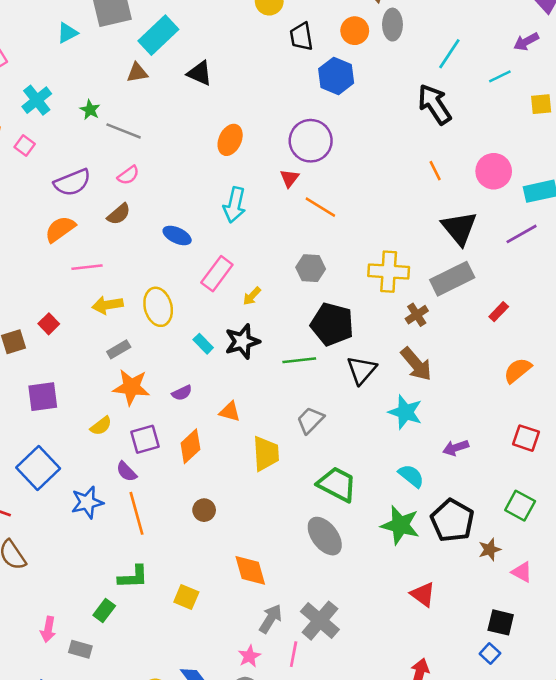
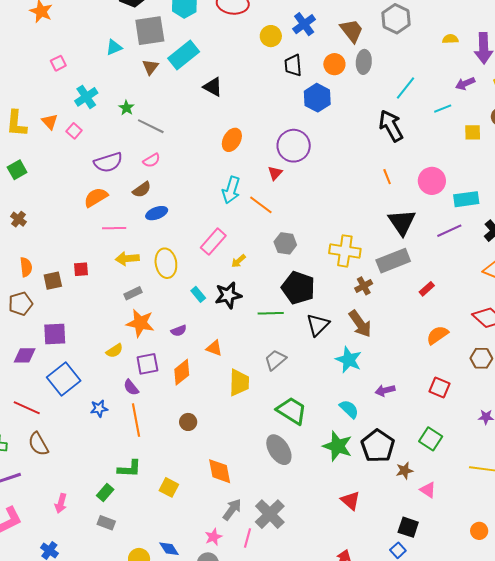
brown triangle: (137, 73) -> (150, 67), moved, turned -48
orange line: (320, 207) -> (261, 205), moved
blue ellipse: (177, 236) -> (157, 213), moved, turned -50
red square: (49, 324) -> (81, 269), turned 35
purple square: (43, 397) -> (55, 334), moved
blue star: (87, 502) -> (99, 409), size x0.7
gray rectangle: (80, 649) -> (106, 523), moved

